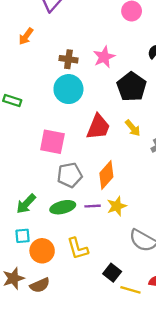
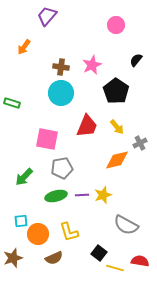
orange diamond: (106, 175) -> (117, 160), moved, turned 35
green arrow: (26, 204) -> (24, 177), moved
brown semicircle: (40, 285) -> (54, 258), moved

